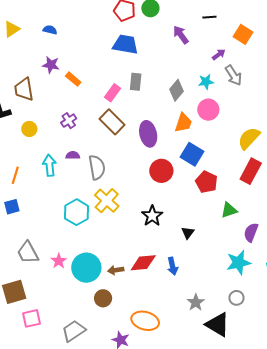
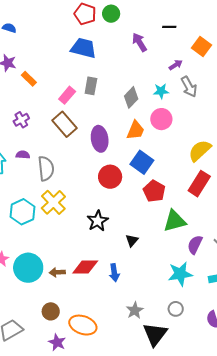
green triangle: (229, 210) -> (175, 221), size x1.4
brown circle: (103, 298) -> (51, 311), moved
black triangle: (218, 325) -> (155, 334), turned 32

